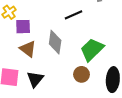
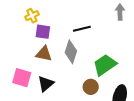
black line: (74, 15) -> (82, 29), moved
brown triangle: (28, 49) -> (44, 54), turned -36

